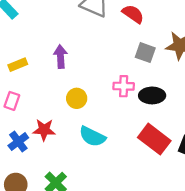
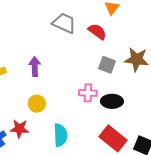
yellow circle: (77, 98) -> (37, 104), moved
cyan semicircle: (92, 137) -> (60, 135), turned -120

